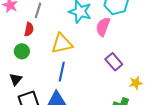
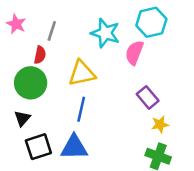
green circle: (22, 51) -> (31, 83), size x1.6
yellow star: (136, 83) -> (160, 124), moved

